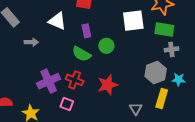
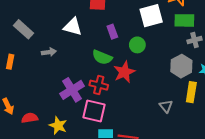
purple rectangle: (86, 31) -> (112, 32), moved
green circle: (106, 46) -> (137, 45), moved
red star: (108, 85) -> (124, 72), moved
pink square: (67, 104) -> (94, 111), size x1.6

